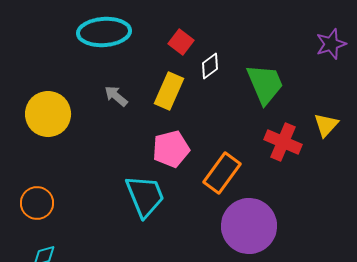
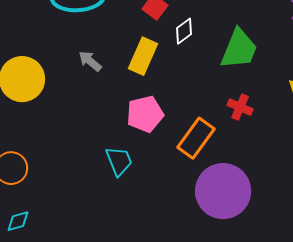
green trapezoid: (265, 84) -> (239, 49), turned 45
red cross: (283, 142) -> (240, 107), moved, size x0.7
cyan trapezoid: (145, 196) -> (119, 161), size x0.7

